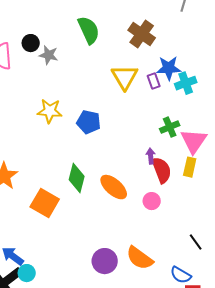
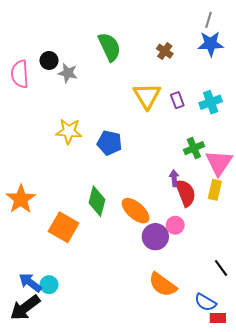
brown cross: (142, 34) -> (165, 51), size x0.6
blue star: (169, 68) -> (211, 44), moved
purple circle: (105, 261) -> (155, 237), moved
cyan circle: (27, 273) -> (49, 285), moved

